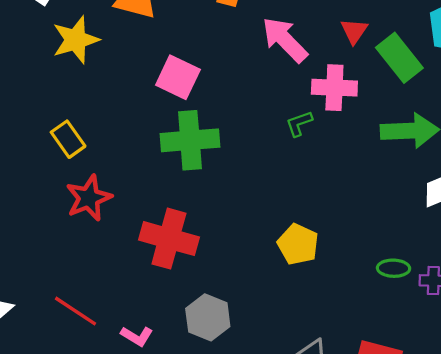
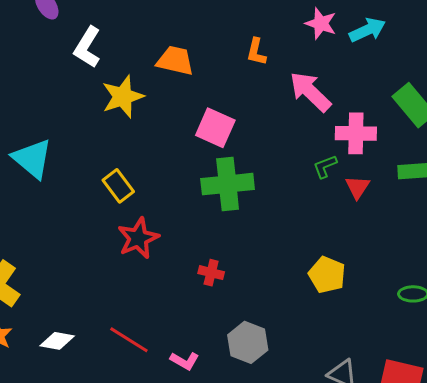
red triangle: (354, 31) -> (357, 187), moved
red cross: (169, 239) -> (211, 273), size x0.5

